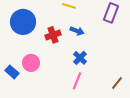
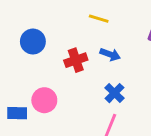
blue circle: (23, 22) -> (33, 42), size x0.7
blue rectangle: (12, 72) -> (17, 113), turned -40

